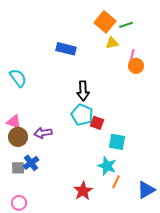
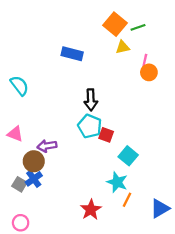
brown circle: (18, 137) -> (34, 161), moved
cyan square: (117, 142) -> (128, 156), turned 30
gray square: (18, 168) -> (19, 184), turned 32

